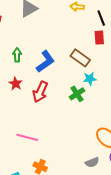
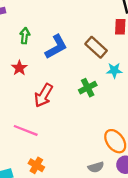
cyan star: (90, 79) -> (114, 70), moved
red arrow: (40, 92) -> (43, 95), moved

